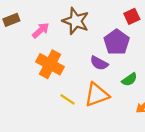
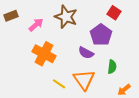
red square: (132, 16) -> (114, 13), turned -32
green semicircle: (129, 79) -> (112, 67), turned -48
orange triangle: (97, 95) -> (84, 80), turned -45

